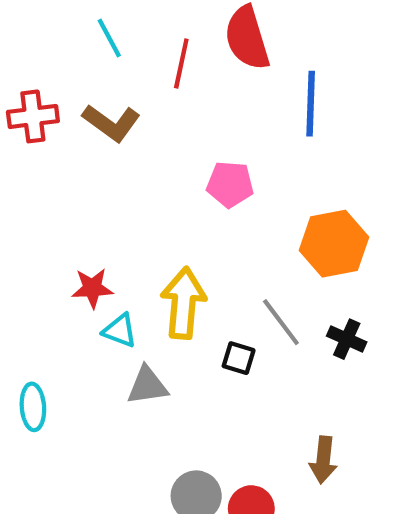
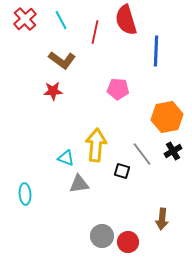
red cross: (33, 116) -> (25, 19), moved, turned -35
red star: (92, 288) -> (53, 91), moved
black cross: (347, 339) -> (173, 151), moved, turned 36

